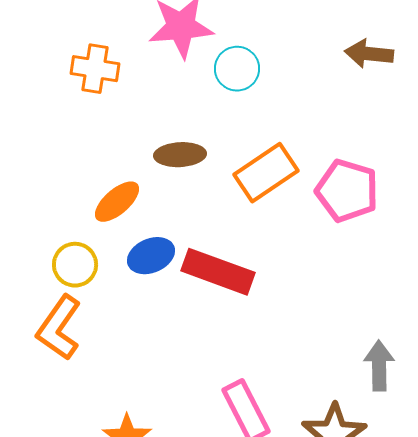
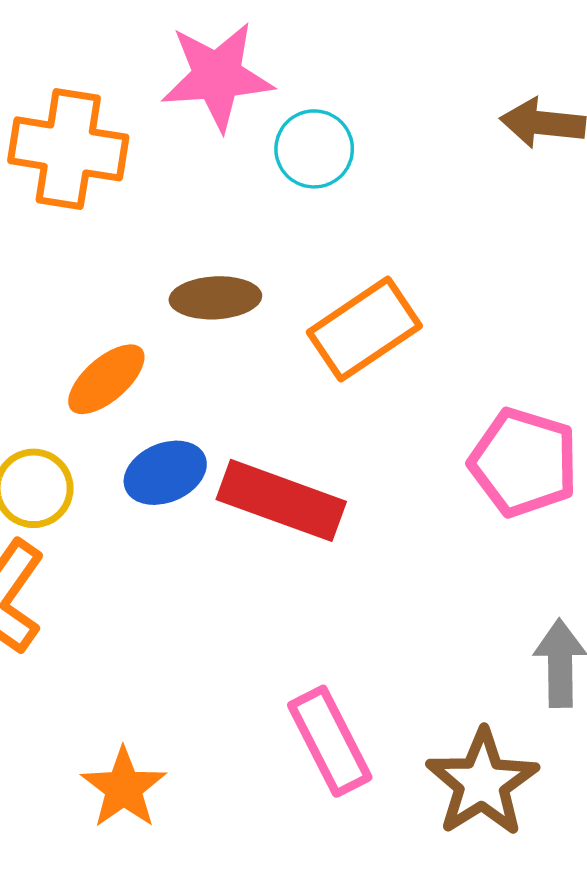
orange cross: (95, 69) -> (68, 149), size x1.4
pink pentagon: (347, 191) -> (524, 462), moved

